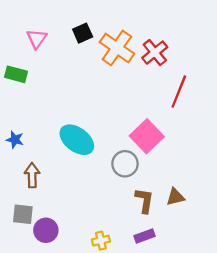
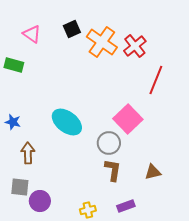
pink triangle: (37, 39) -> (32, 34), turned -30
brown L-shape: (144, 200) -> (113, 170), moved

